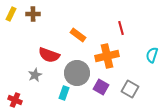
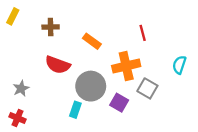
brown cross: (33, 14) -> (51, 27), moved
gray star: (35, 75) -> (21, 88), moved
gray square: (130, 89) -> (147, 88), moved

